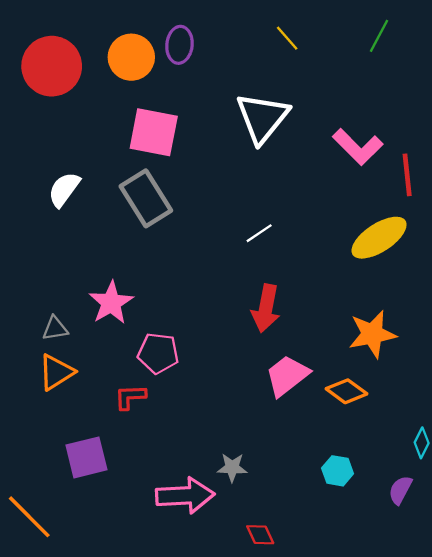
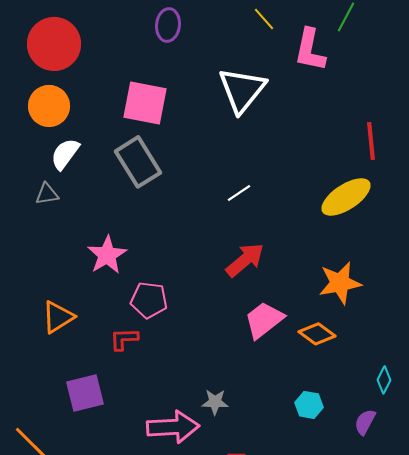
orange circle: (131, 57) -> (49, 106), moved
pink L-shape: (358, 147) -> (310, 50), moved, turned 57
red arrow: (266, 308) -> (245, 260), turned -141
gray triangle: (55, 328) -> (47, 194), moved

